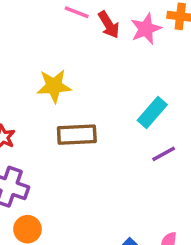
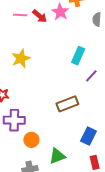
brown rectangle: (77, 135) -> (67, 104), moved

